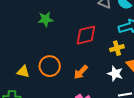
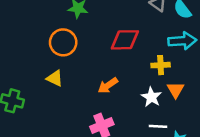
orange circle: (50, 66) -> (63, 42), moved
yellow triangle: (23, 72) -> (55, 78), moved

